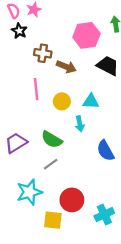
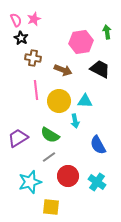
brown cross: (43, 53) -> (33, 58), moved
yellow circle: (62, 101) -> (59, 101), size x1.5
red circle: (72, 200) -> (68, 176), moved
cyan cross: (104, 214) -> (97, 182), moved, turned -30

